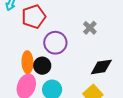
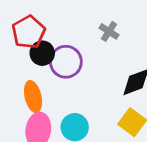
black circle: (42, 66) -> (42, 53), moved

